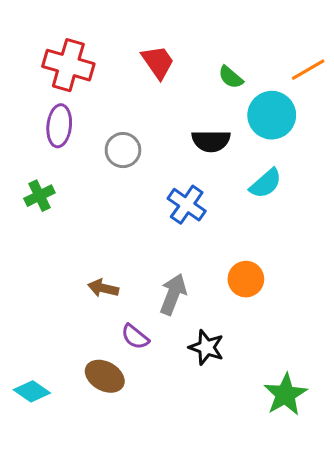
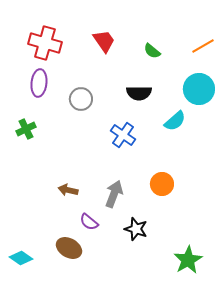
cyan circle: (272, 115) -> (199, 89), moved

